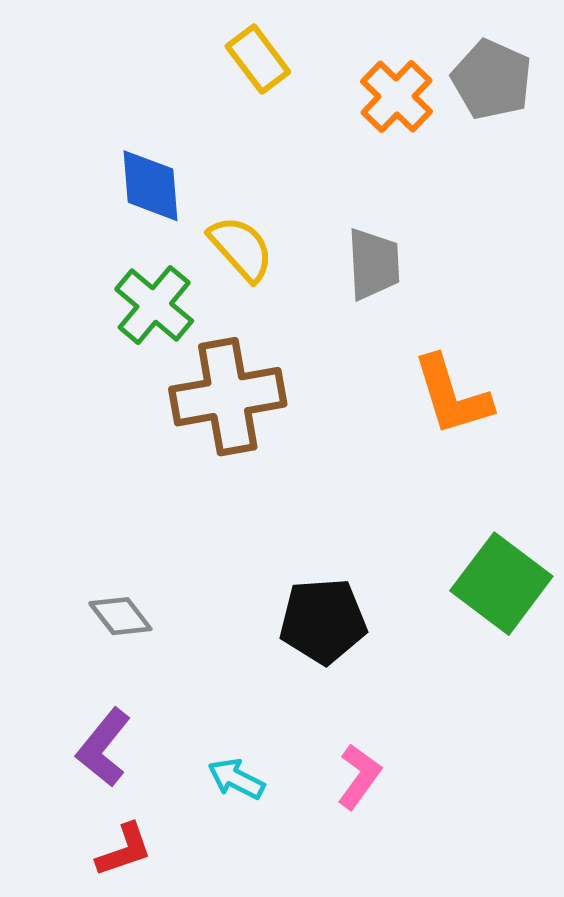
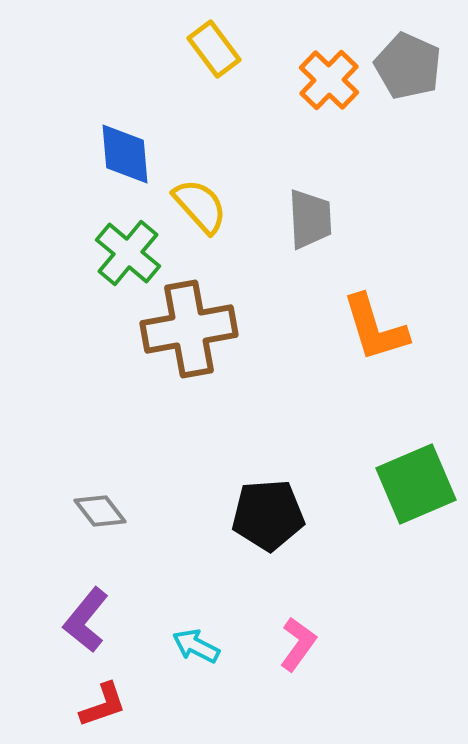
green square: (501, 584) -> (416, 484), turned 30

